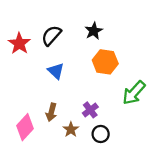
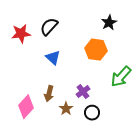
black star: (94, 31) -> (109, 23), moved
red star: (19, 44) -> (21, 34), turned 30

